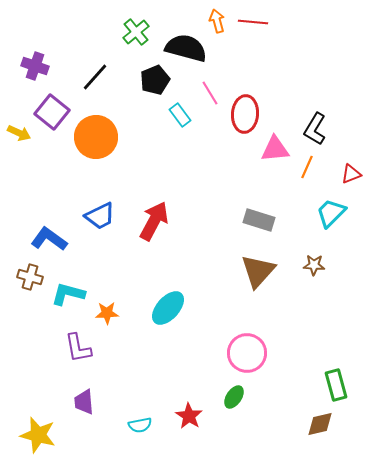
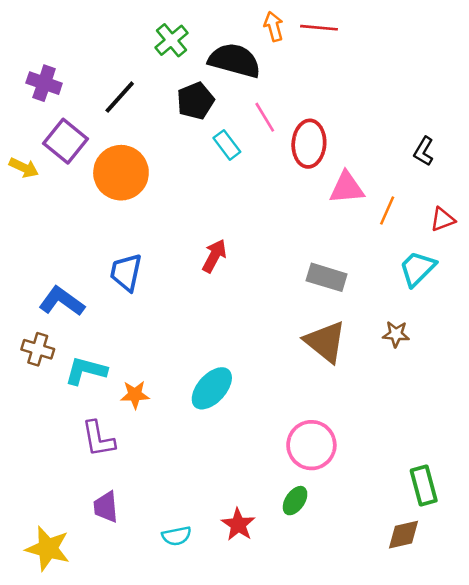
black L-shape: (315, 129) -> (424, 151), moved, size x0.7
blue trapezoid: (100, 216) -> (126, 272), turned 128
red arrow: (154, 221) -> (214, 256), moved, size x0.7
brown triangle: (258, 271) -> (325, 342), turned -33

